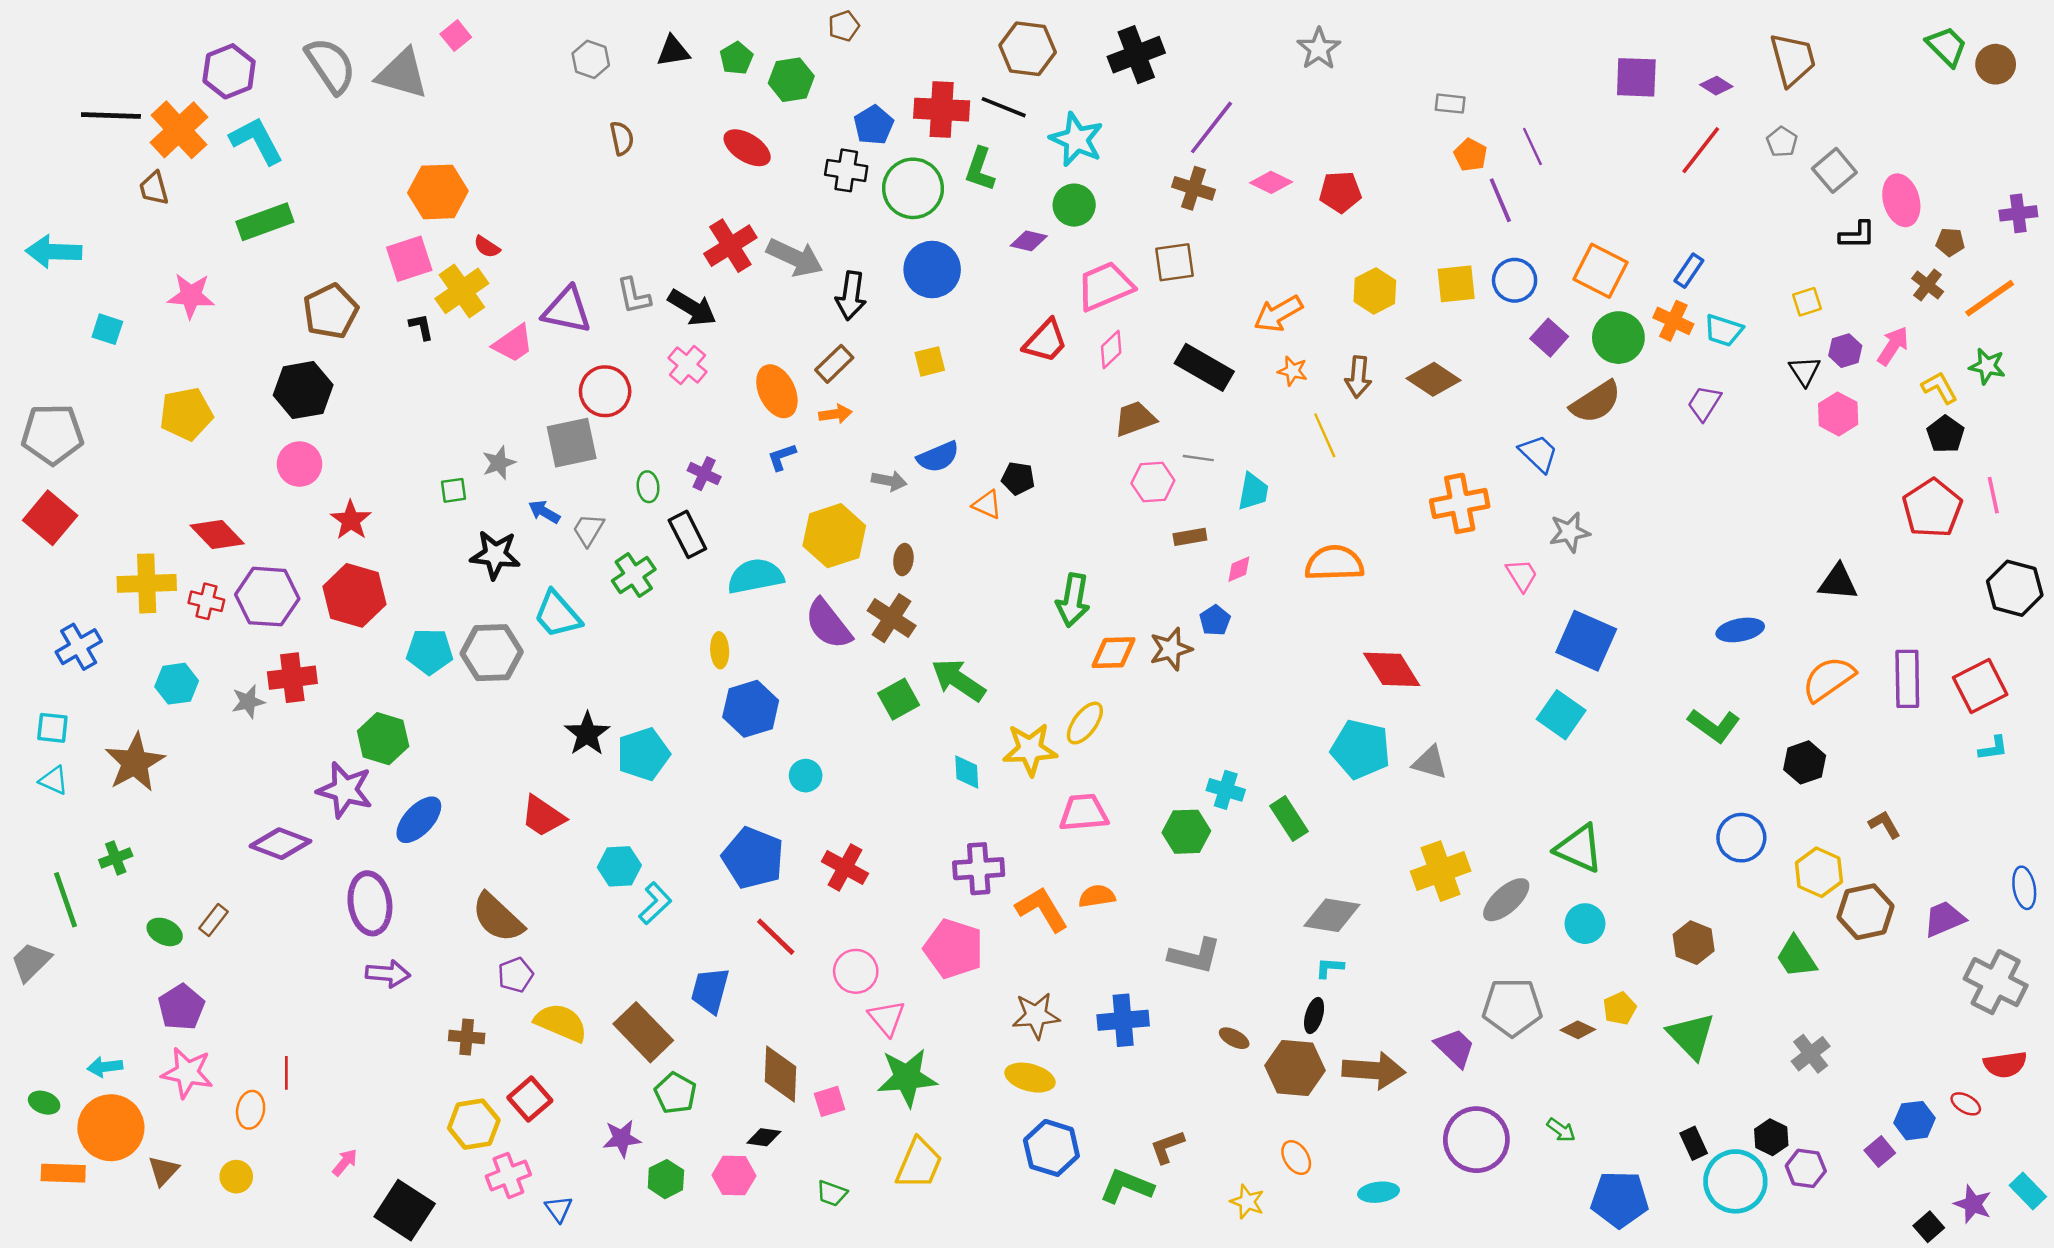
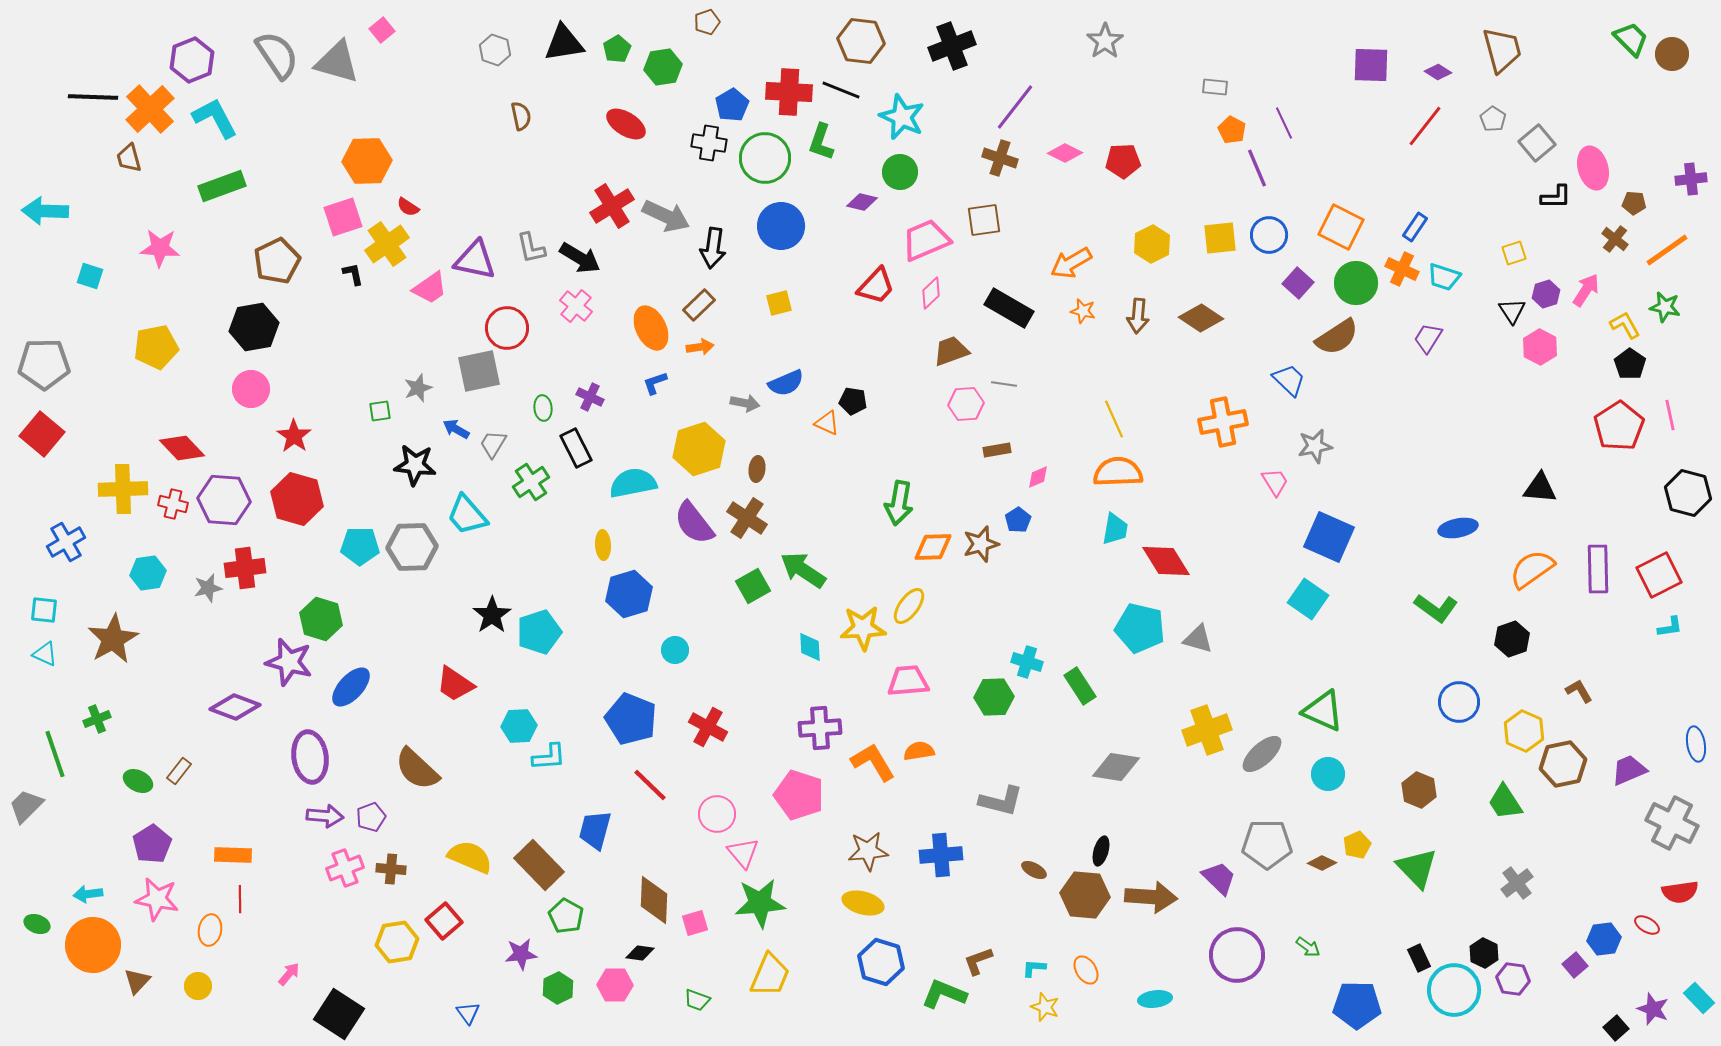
black triangle: (673, 51) -> (564, 43), size x1.4
yellow line: (1325, 435) -> (1114, 419), moved
cyan trapezoid: (1253, 492) -> (1115, 529), moved
cyan L-shape: (655, 903) -> (549, 757), turned 39
cyan L-shape: (1330, 968) -> (1034, 968), moved
purple pentagon: (516, 975) -> (371, 817), moved
orange rectangle: (63, 1173) -> (233, 855), moved
pink cross: (508, 1175) -> (345, 868), moved

